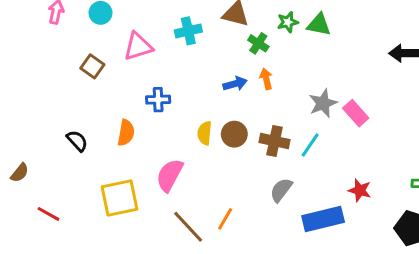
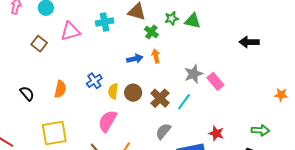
blue cross: (158, 100) -> (94, 81), moved, turned -35
brown cross: (274, 141) -> (160, 98), turned 30
pink semicircle: (170, 175) -> (107, 121), moved

